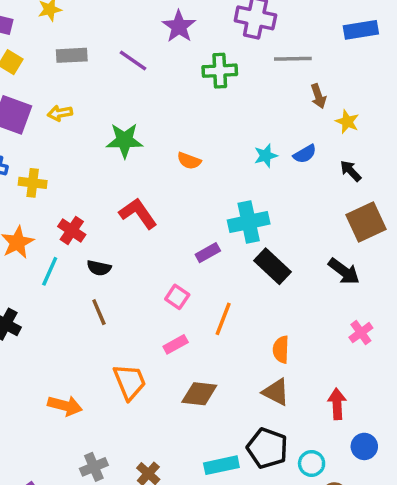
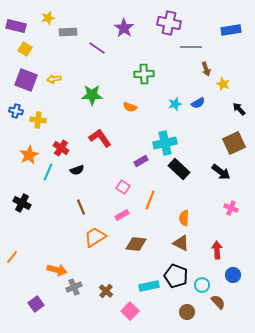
gray rectangle: (72, 55) -> (68, 32), moved
green cross: (220, 71) -> (144, 74), moved
black arrow: (351, 171) -> (239, 109), moved
black semicircle: (99, 268) -> (77, 170), turned -32
brown line: (99, 312) -> (81, 207), moved
pink cross: (361, 333) -> (231, 208), turned -32
orange trapezoid: (130, 382) -> (95, 237), turned -100
orange arrow: (65, 406) -> (57, 270), moved

